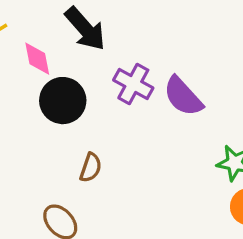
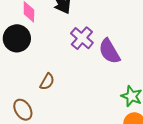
black circle: (63, 101) -> (17, 38), moved

